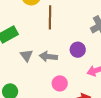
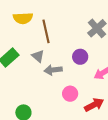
gray triangle: (26, 55) -> (38, 56), moved

